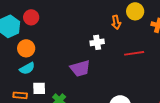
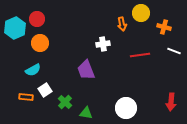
orange circle: (26, 48) -> (40, 43), moved
purple trapezoid: (80, 68) -> (86, 70), turned 85
white square: (39, 88) -> (45, 90), turned -32

